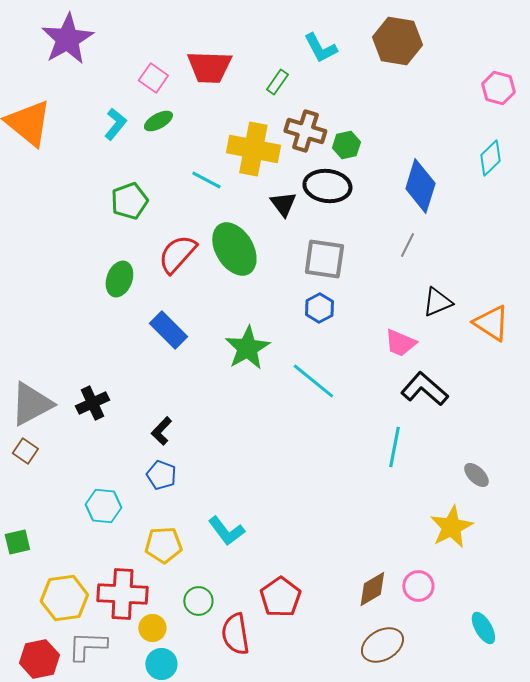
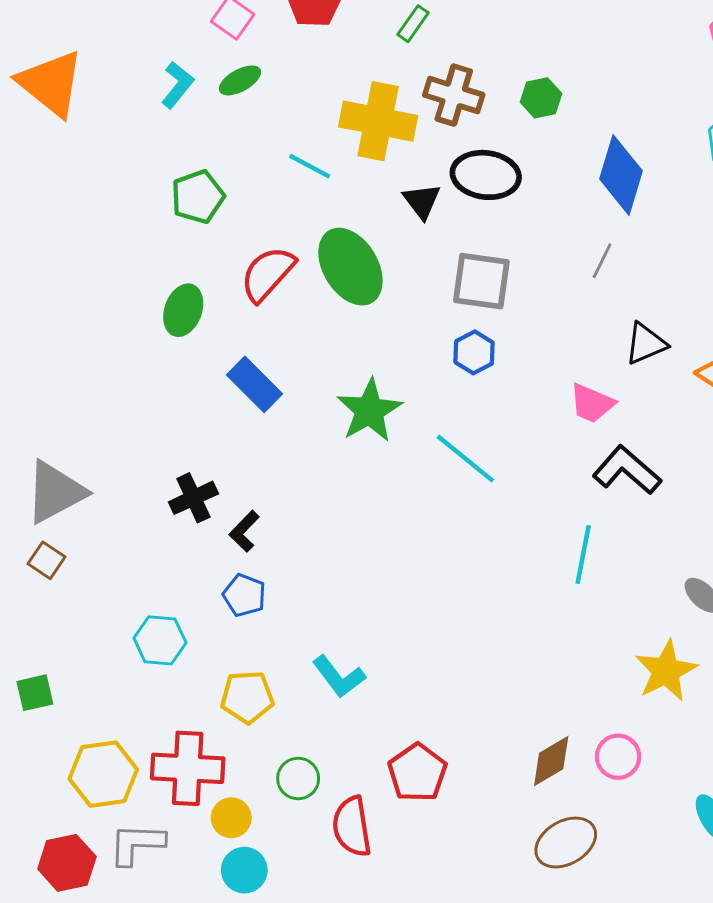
green hexagon: (346, 145) -> (541, 98), moved
black cross: (92, 403) -> (193, 498), moved

